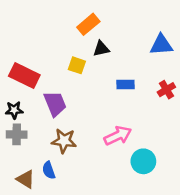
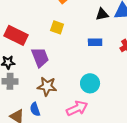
black triangle: (101, 49) -> (102, 14), moved
pink arrow: (118, 136) -> (77, 108), moved
cyan circle: (143, 161) -> (90, 83), moved

